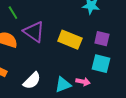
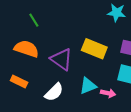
purple triangle: (34, 32) -> (61, 59), moved
cyan triangle: (63, 85) -> (88, 86), moved

